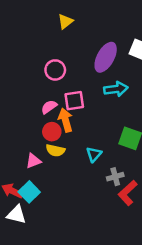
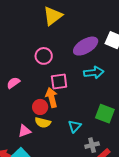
yellow triangle: (65, 21) -> (53, 16), size x1.5
purple ellipse: (106, 57) -> (86, 46), turned 30
pink semicircle: (49, 107) -> (13, 83), moved

